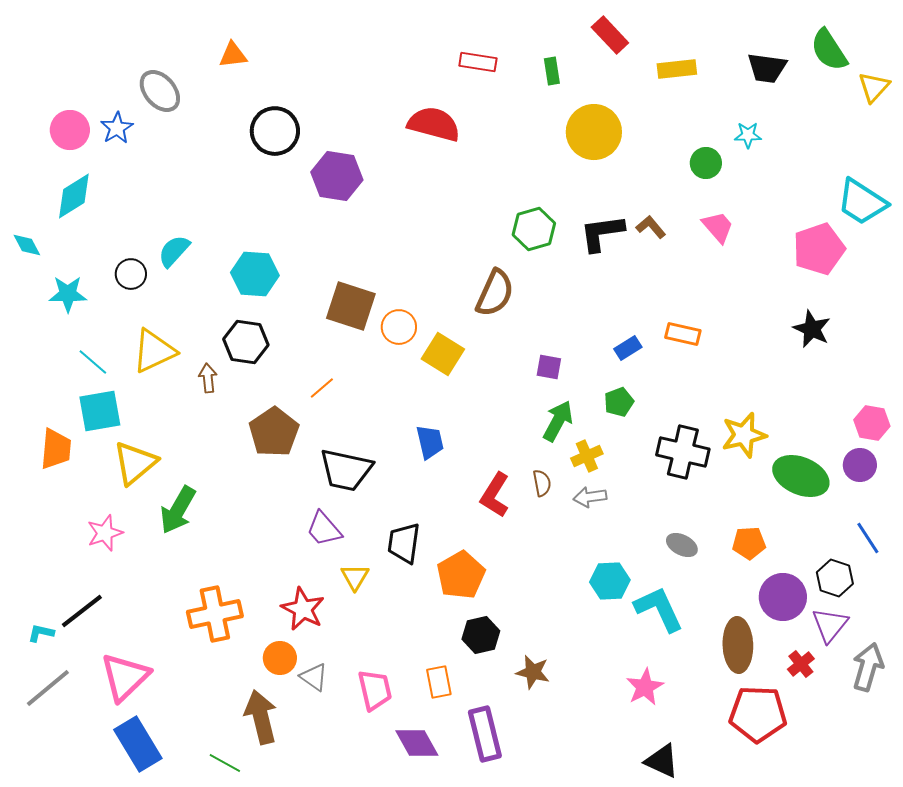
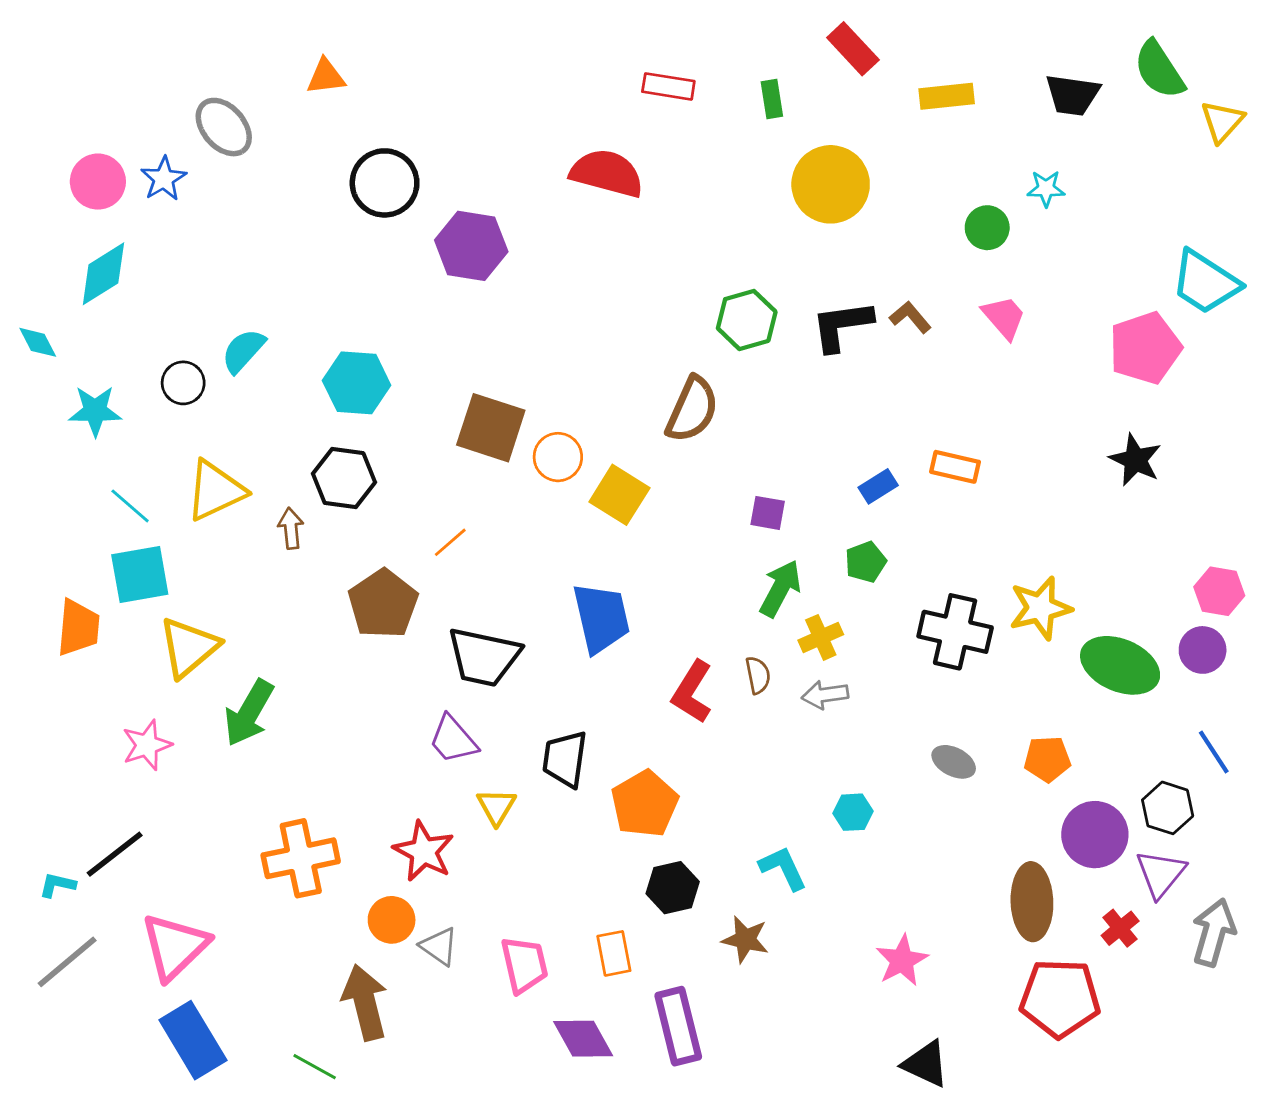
blue trapezoid: (430, 442) -> (601, 618), size x1.5
cyan hexagon: (610, 581) -> (853, 812), size x0.7
cyan L-shape: (659, 609) -> (783, 868), moved, size x0.7

